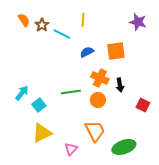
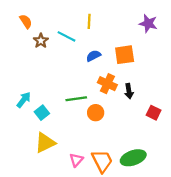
brown star: (42, 25) -> (41, 41), moved
orange circle: (98, 100) -> (96, 113), moved
orange trapezoid: (95, 131) -> (102, 161), moved

